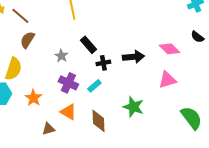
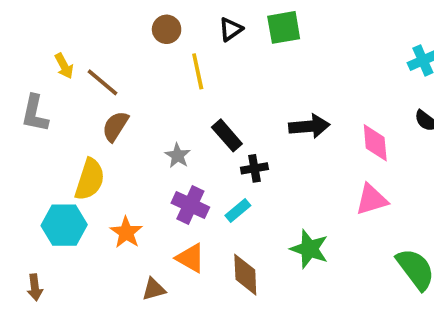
pink diamond: (169, 49) -> (375, 143), turned 40
black arrow: (133, 57) -> (309, 126), moved

